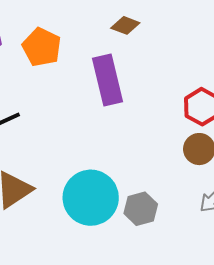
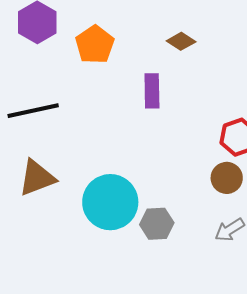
purple rectangle: (107, 80) -> (152, 91), size x0.7

